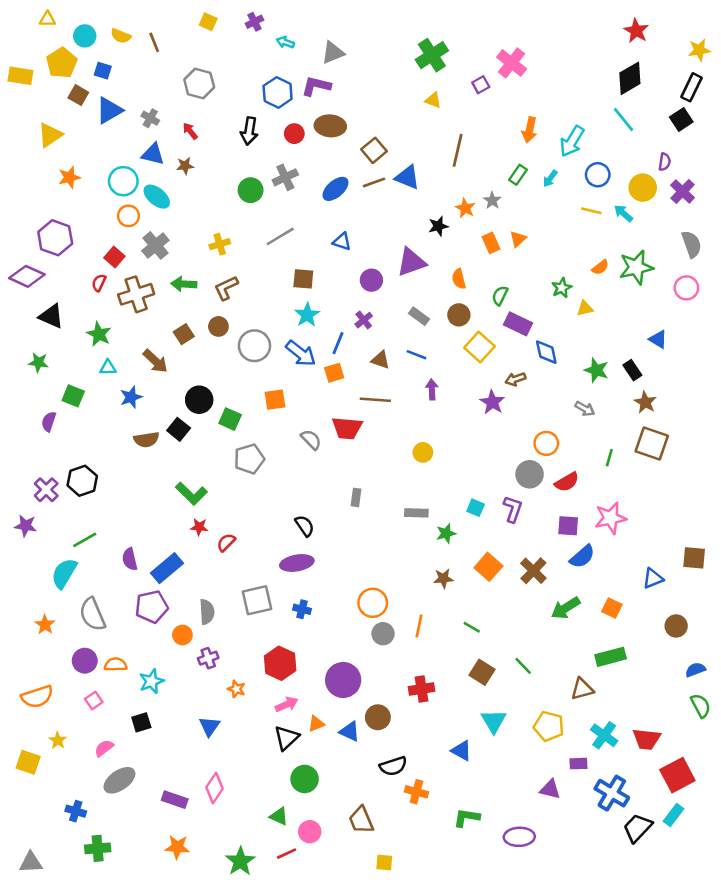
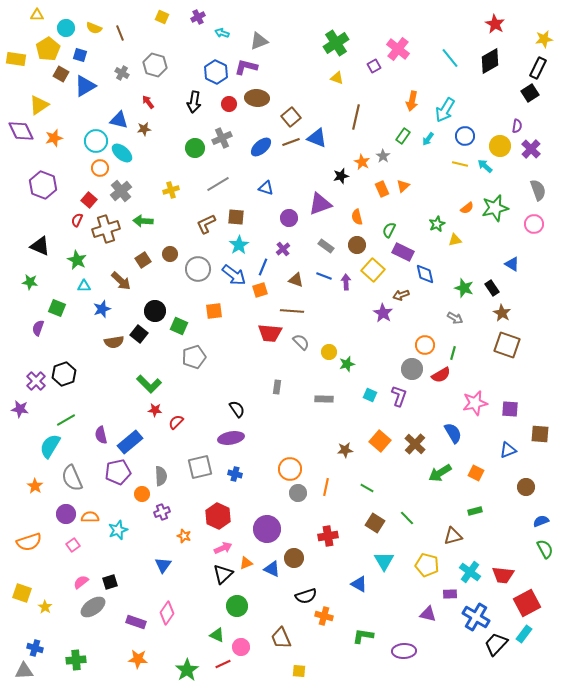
gray cross: (150, 118) -> (122, 73), moved
cyan line: (623, 119) -> (450, 58), moved
purple diamond: (27, 276) -> (21, 131), moved, turned 40
brown L-shape: (226, 288) -> (206, 224), moved
purple arrow: (432, 389) -> (346, 282), moved
gray semicircle: (311, 440) -> (301, 342), moved
green line: (609, 458) -> (453, 353), moved
purple square: (568, 526) -> (510, 409), moved
green star: (446, 533) -> (347, 364), moved
blue semicircle: (582, 557) -> (453, 433), turned -80
green rectangle: (611, 657) -> (475, 511), size x0.6
black square: (141, 722) -> (110, 582), moved
yellow star: (58, 740) -> (45, 607), moved
blue cross: (76, 811) -> (35, 648), moved

